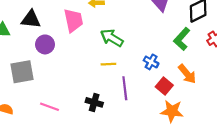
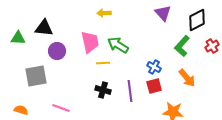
pink trapezoid: (73, 20) -> (90, 42), moved
yellow line: (108, 64) -> (103, 63), moved
red square: (164, 86) -> (154, 86), moved, turned 35
black cross: (94, 102) -> (103, 90), moved

